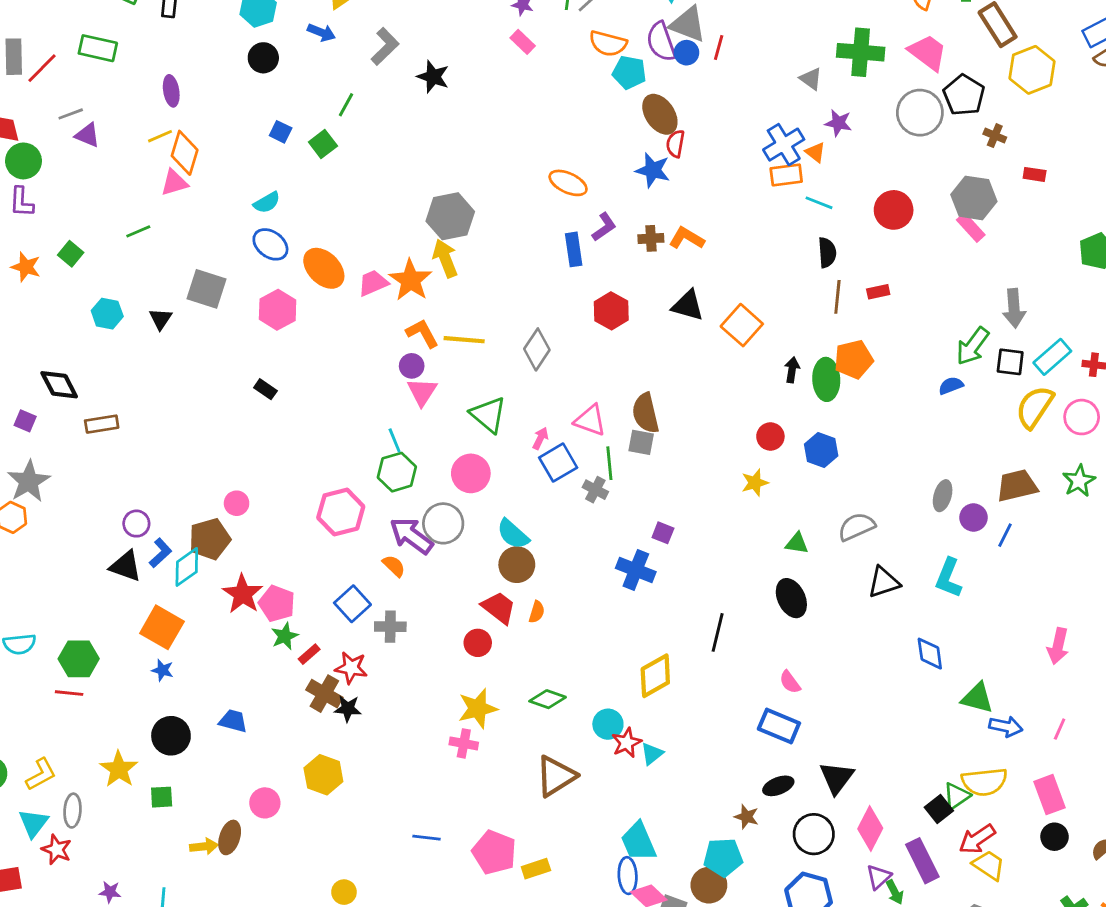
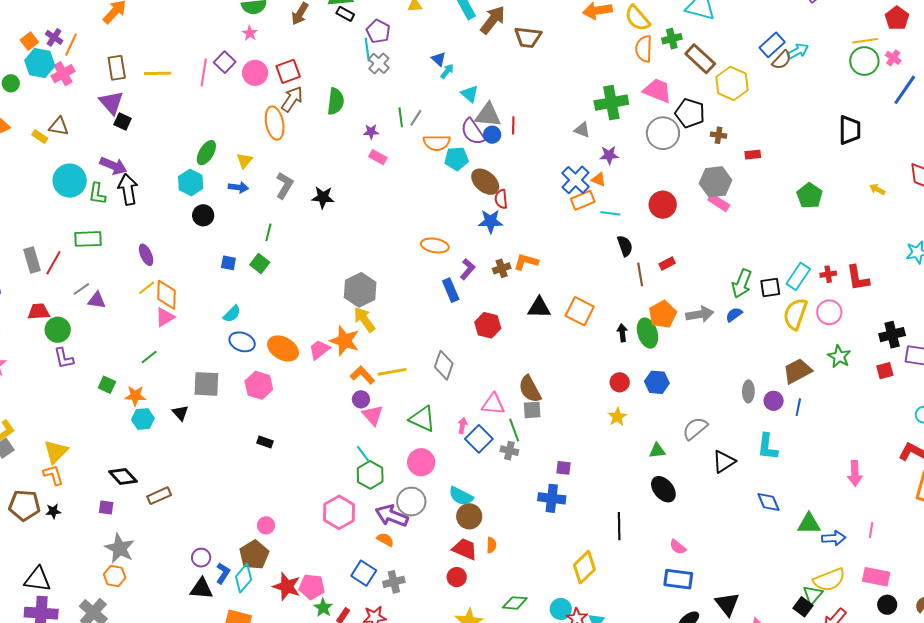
orange star: (26, 267) -> (135, 396), moved
gray arrow: (1014, 308) -> (700, 314), moved, turned -80
pink rectangle: (1050, 795) -> (876, 577), turned -44

